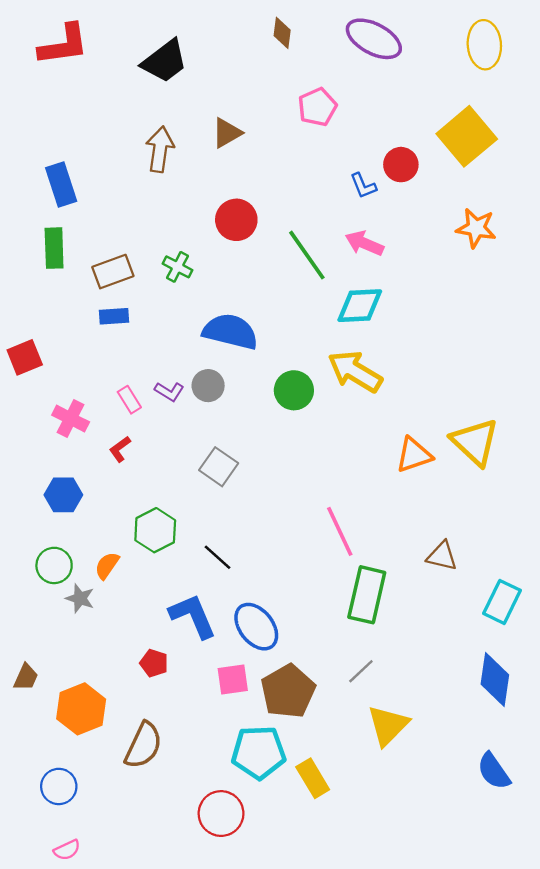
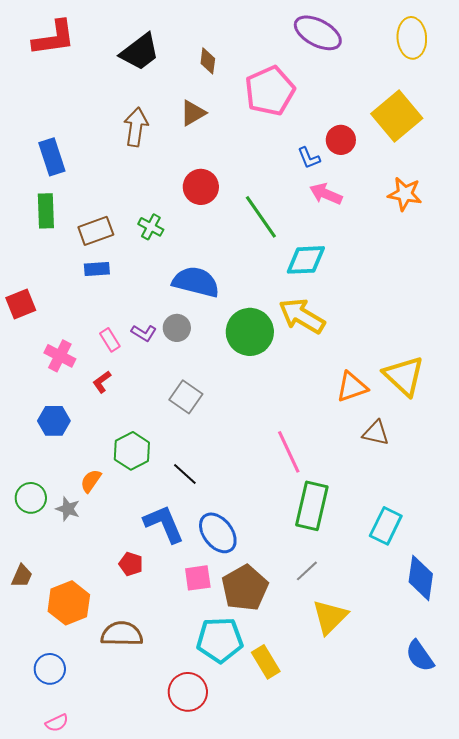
brown diamond: (282, 33) -> (208, 61), moved
pink pentagon: (317, 107) -> (270, 91), size x1.5
pink arrow: (364, 243) -> (326, 194), moved
green circle: (294, 390) -> (250, 332), size x1.4
brown triangle: (442, 556) -> (376, 433), moved
green circle: (54, 565) -> (31, 498), moved
cyan rectangle: (502, 602) -> (386, 526), moved
brown semicircle: (143, 745) -> (122, 634), turned -114

